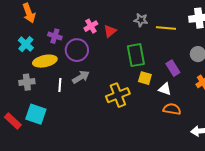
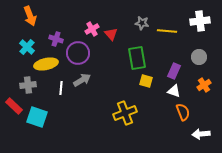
red triangle: (110, 31) -> (111, 34), turned -32
purple rectangle: (173, 68) -> (174, 71), turned 56
white triangle: (165, 89) -> (174, 91), moved
yellow cross: (118, 95) -> (125, 113), moved
orange semicircle: (172, 109) -> (183, 112), moved, turned 60
red rectangle: (13, 121) -> (14, 106), moved

